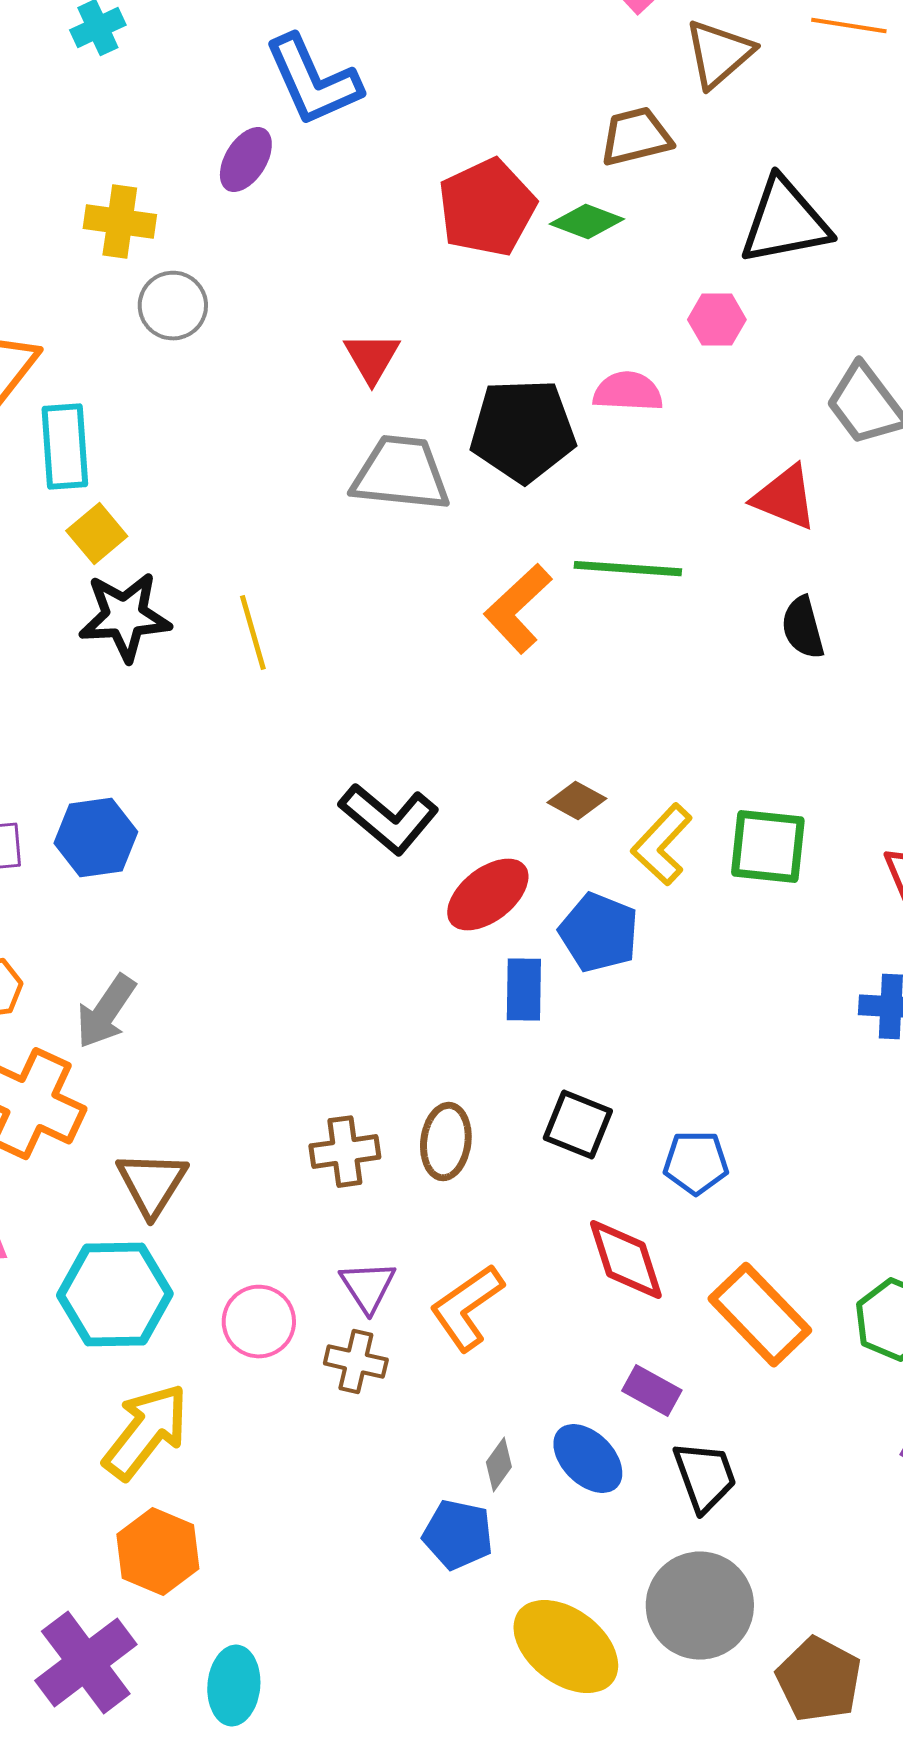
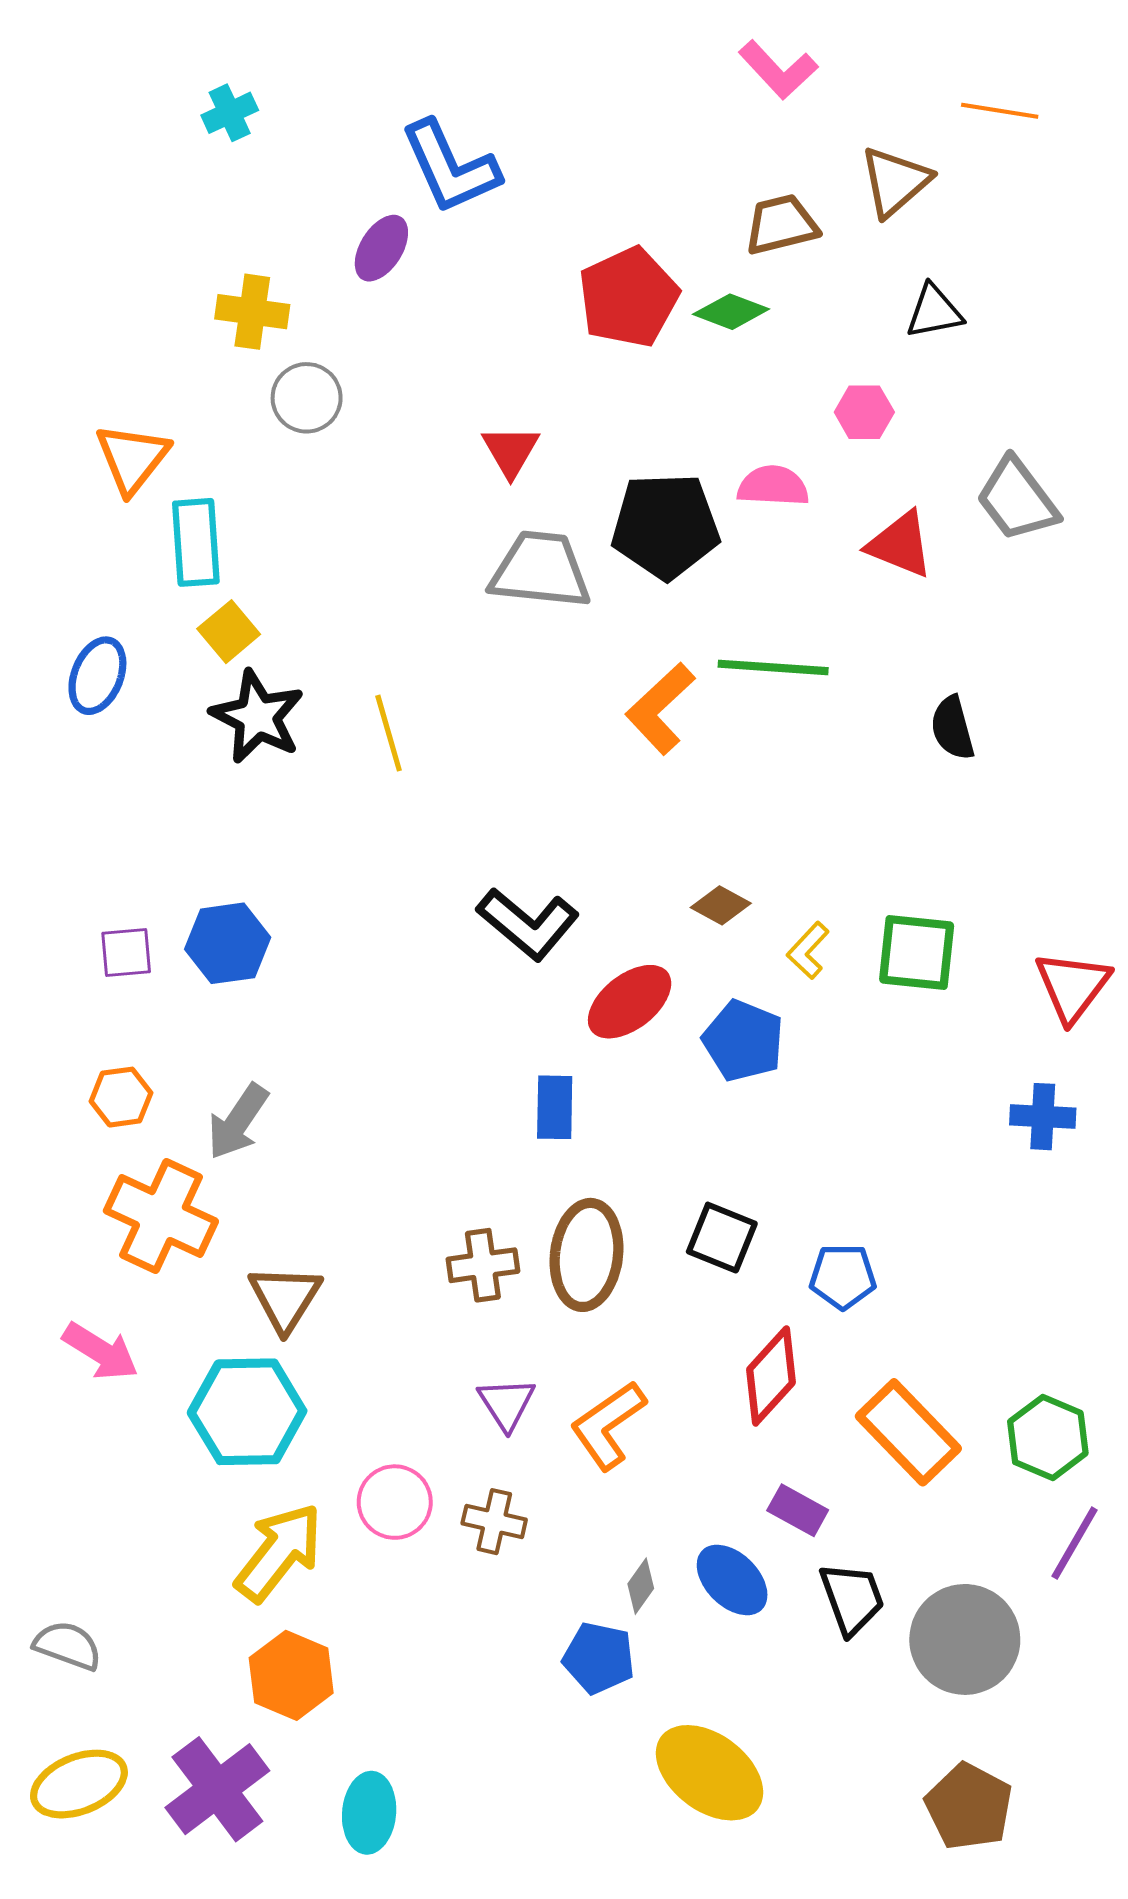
brown triangle: (719, 54) -> (895, 181), moved
black triangle: (785, 222) -> (934, 312), size x0.6
red triangle: (785, 498) -> (900, 544), moved
black star: (125, 617) -> (257, 717), turned 30
yellow L-shape: (662, 845) -> (808, 950), size x0.7
blue rectangle: (524, 990) -> (555, 1107), moved
brown ellipse: (446, 1142) -> (586, 1255), size x1.4
red diamond: (626, 1260) -> (771, 1376), turned 60
pink circle: (259, 1322) -> (395, 1502), moved
brown cross: (356, 1362) -> (494, 1522), moved
gray circle: (700, 1606) -> (965, 1639), moved

